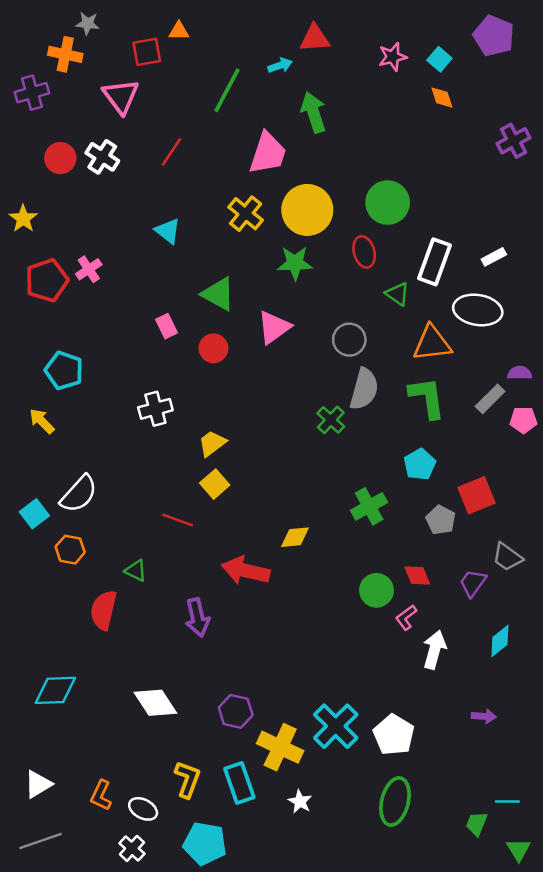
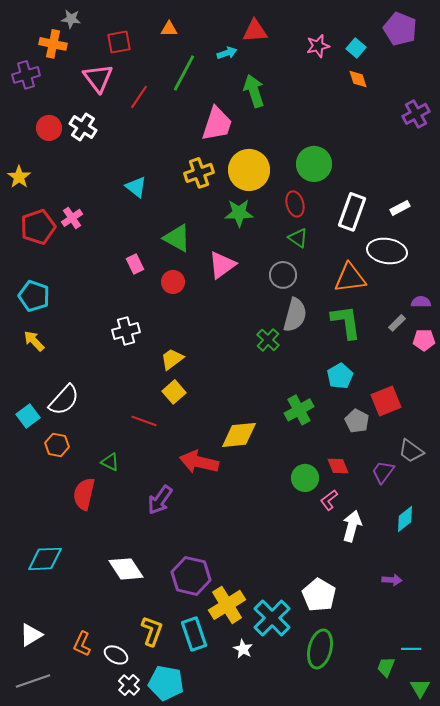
orange triangle: (179, 31) -> (169, 29), moved
red line: (171, 152) -> (139, 97), moved
yellow cross: (246, 214) -> (199, 173), turned 32
green triangle: (397, 294) -> (298, 238), moved
cyan pentagon: (64, 370) -> (34, 296), moved
gray rectangle: (490, 399) -> (397, 323), size x0.7
yellow diamond: (295, 537) -> (239, 435), size x1.5
purple arrow: (197, 617) -> (160, 500), turned 48
purple hexagon: (236, 711) -> (191, 576), size x1.4
cyan cross: (336, 726) -> (272, 618), moved
yellow cross: (280, 747) -> (227, 605), turned 33
white cross: (132, 848) -> (129, 685), moved

